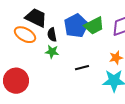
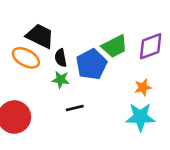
blue pentagon: (76, 26) -> (91, 64), moved
black line: (82, 68) -> (75, 108), moved

